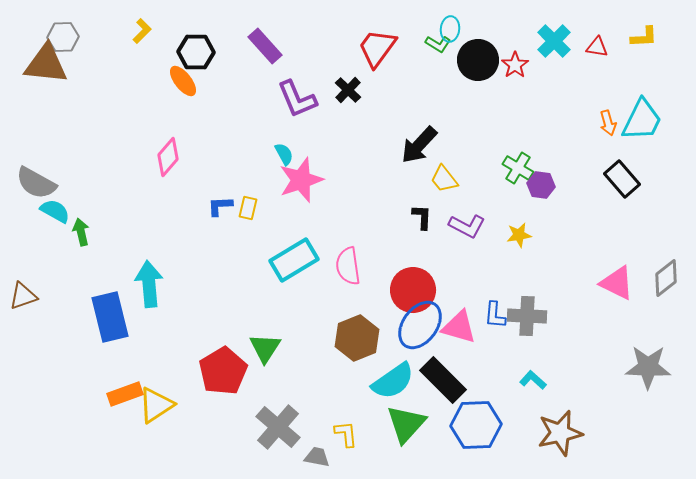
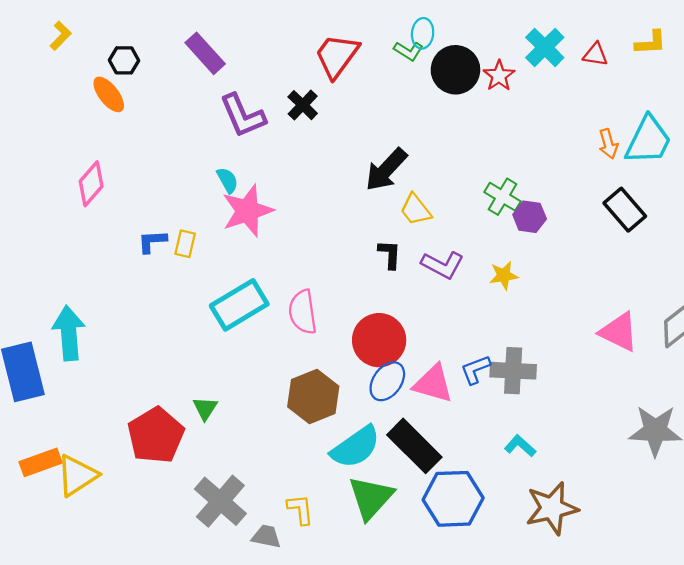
black hexagon: (196, 52) -> (124, 60), size x0.7
blue L-shape: (495, 315) -> (475, 370), turned 64
blue ellipse: (420, 325) -> (387, 381), size x0.7
green triangle: (265, 348) -> (205, 408), size x0.7

